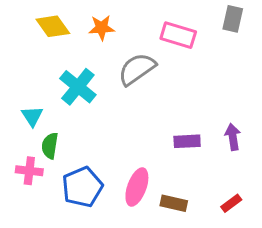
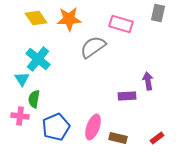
orange star: (102, 28) -> (69, 19), size x1.4
cyan cross: (78, 87) -> (38, 59), moved
purple arrow: (233, 137) -> (148, 81), moved

